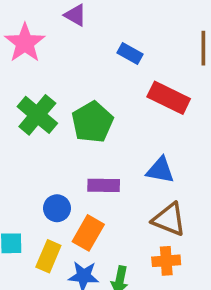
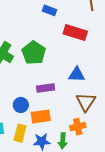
brown triangle: (169, 219) -> (86, 102), turned 50
orange rectangle: (88, 233) -> (41, 116), turned 60
orange cross: (166, 261) -> (78, 127), moved

